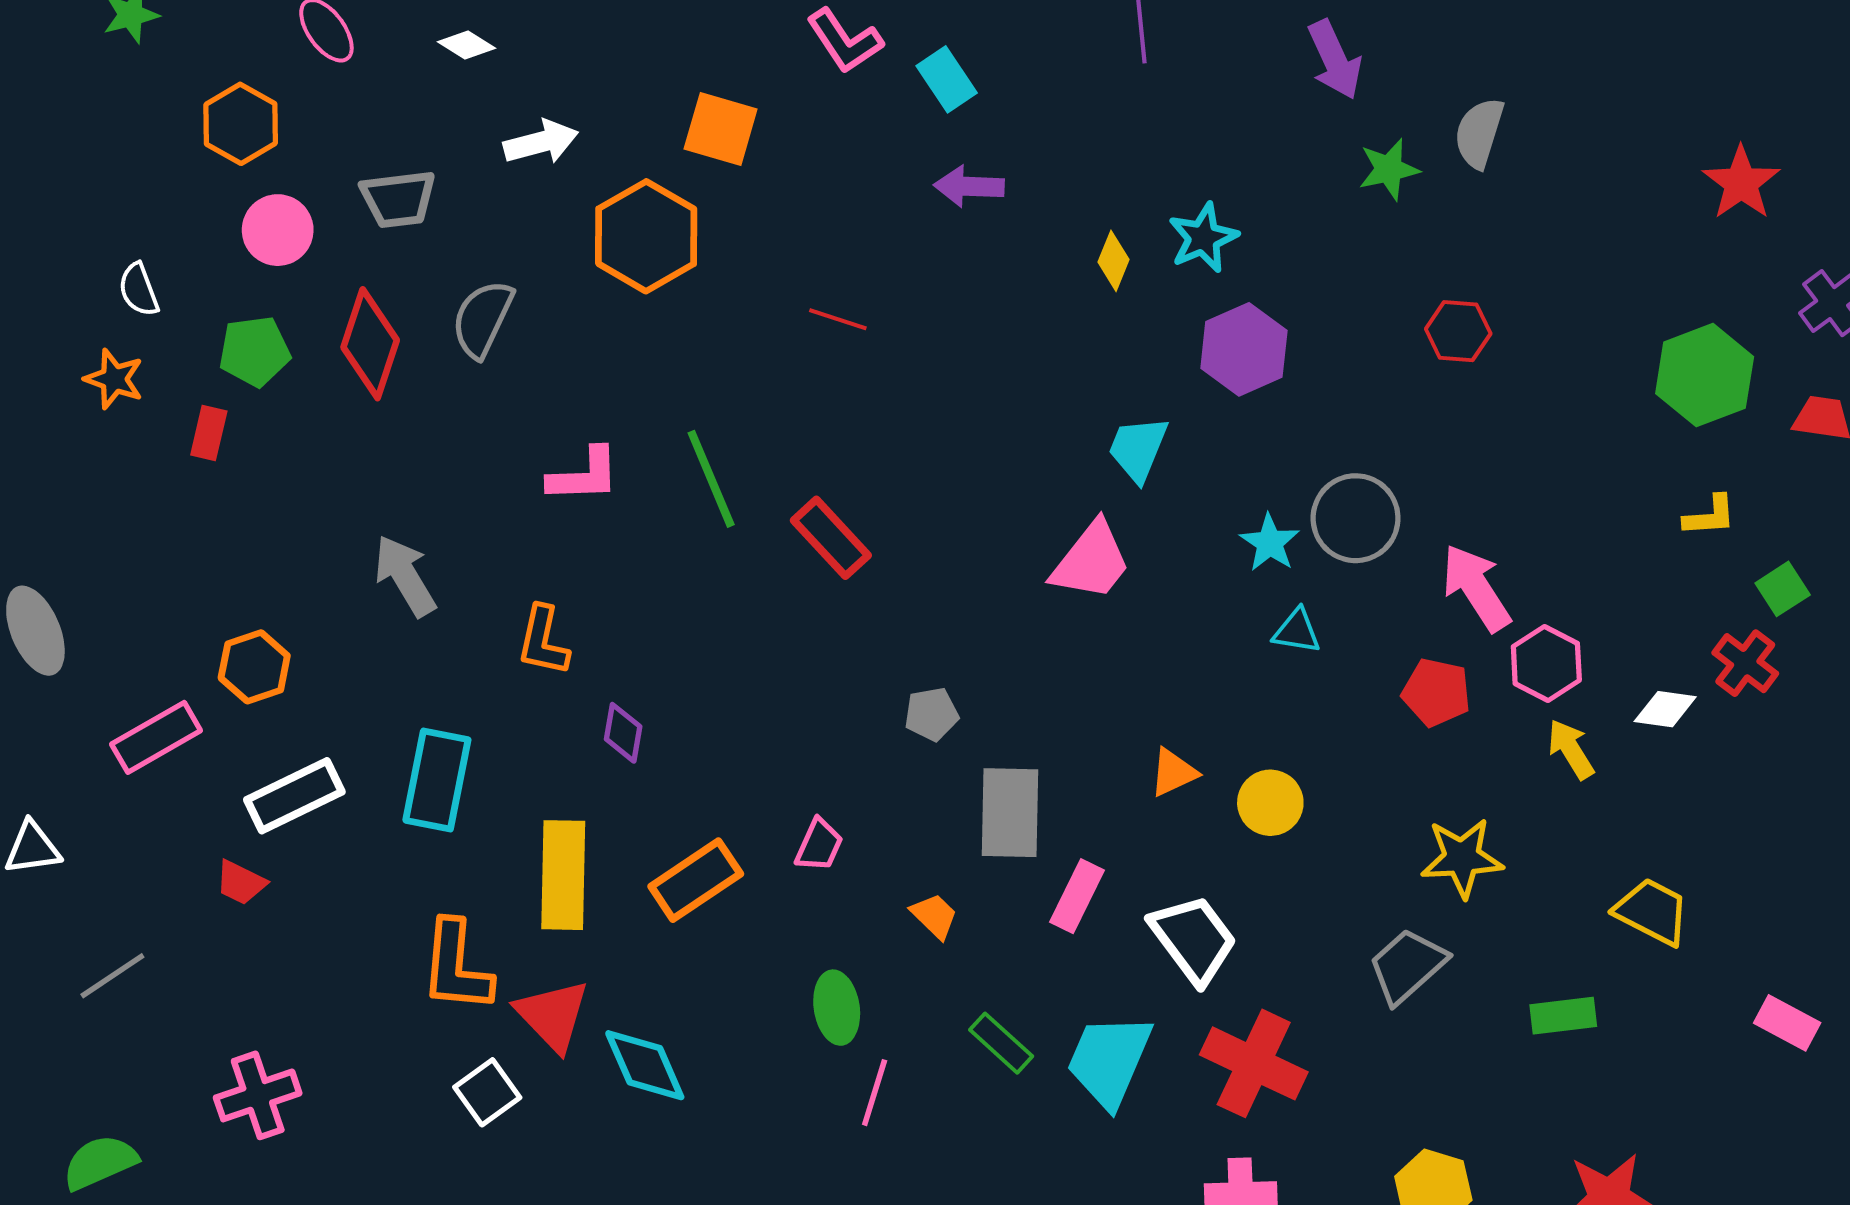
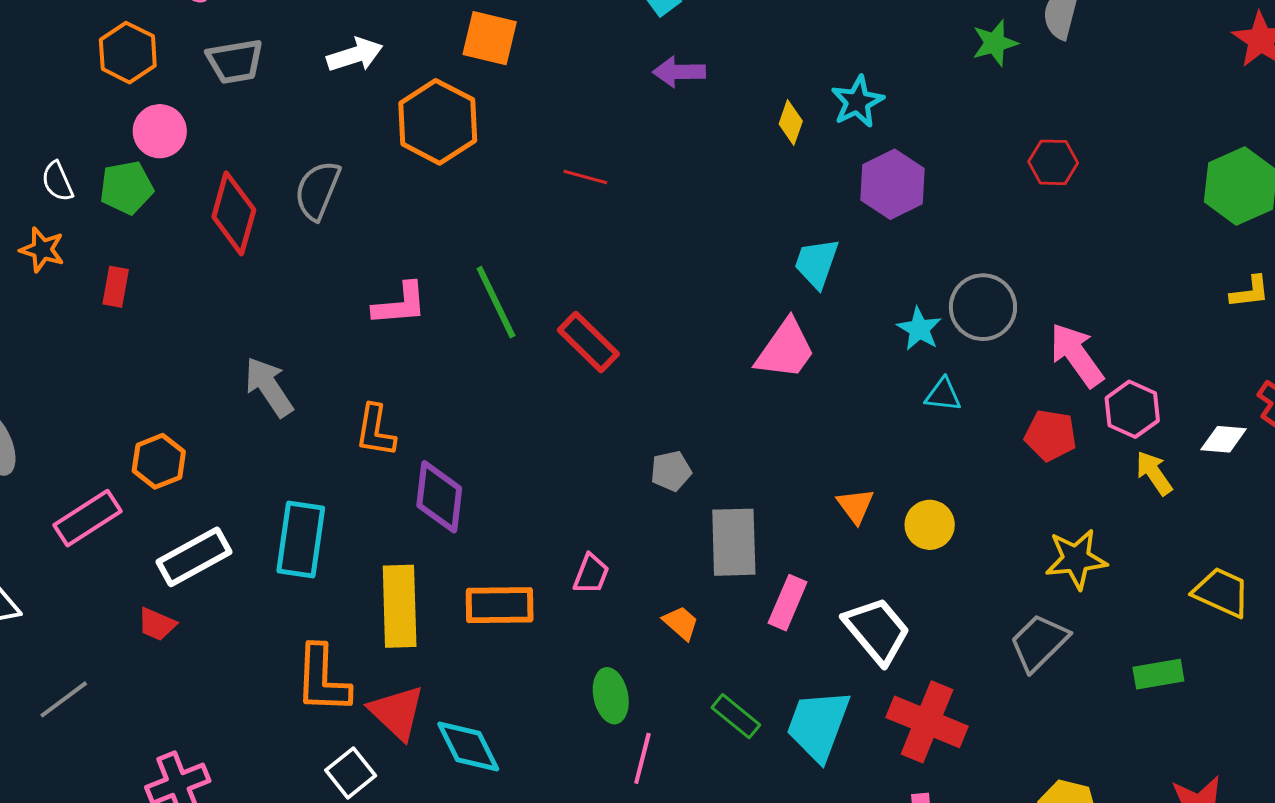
gray trapezoid: (398, 199) -> (235, 61), moved
green pentagon: (254, 351) -> (126, 188), moved
purple diamond: (623, 733) -> (439, 497), size x1.6
orange triangle: (1173, 772) -> (855, 506), turned -39
orange rectangle: (696, 880) -> (500, 605), turned 36

